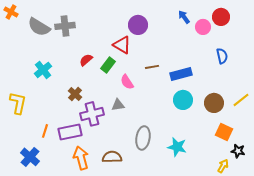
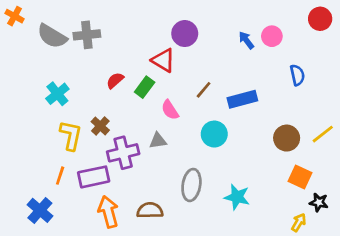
blue arrow: (184, 17) -> (246, 40), moved
red circle: (221, 17) -> (320, 19), moved
brown line: (152, 67) -> (204, 90), turned -40
cyan circle: (183, 100) -> (214, 134), moved
yellow L-shape: (18, 103) -> (71, 135), moved

